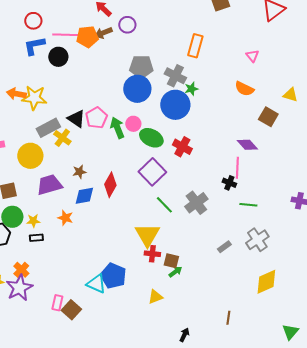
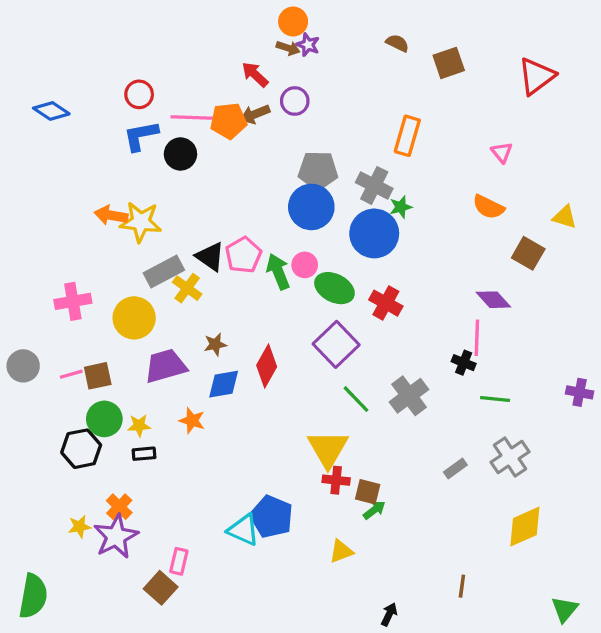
brown square: (71, 310) -> (161, 588), moved

